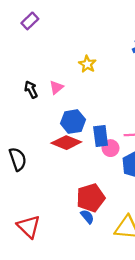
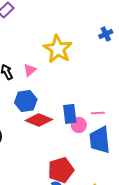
yellow star: (87, 64) -> (58, 49), size x1.8
blue hexagon: (73, 122) -> (26, 101), moved

